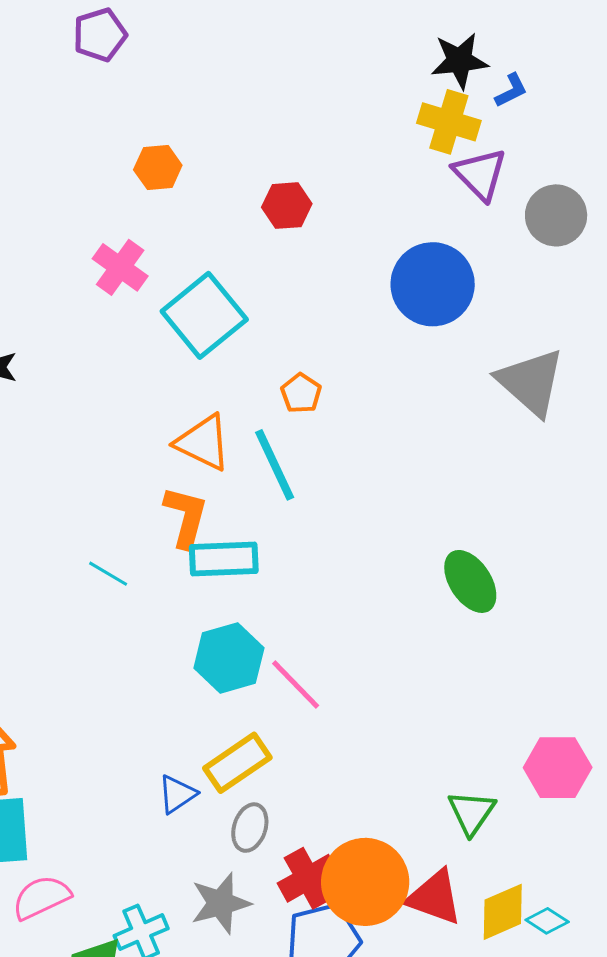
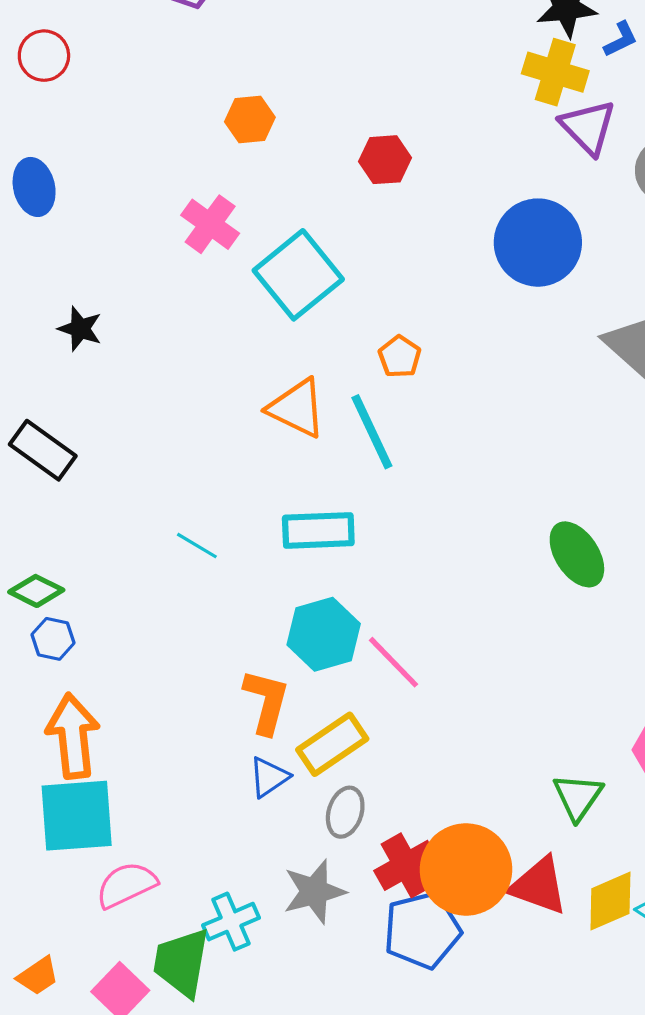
orange L-shape: (186, 517) -> (266, 702), moved

